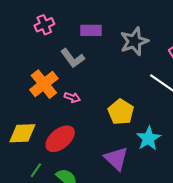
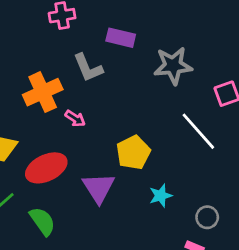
cyan star: (148, 138) -> (161, 196), size x0.7
purple triangle: (116, 159) -> (99, 188), moved

